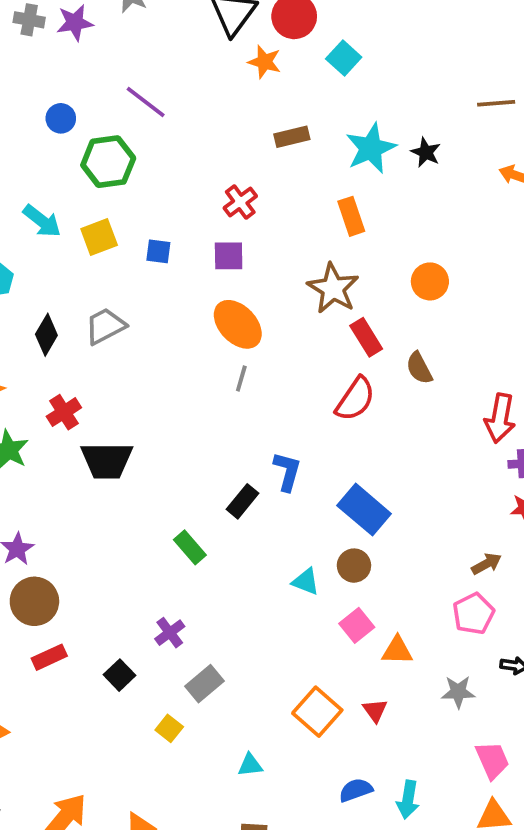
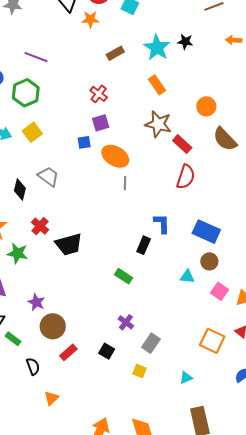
blue square: (158, 251) -> (84, 142), moved
gray trapezoid: (105, 326) -> (48, 176), turned 80
brown semicircle: (419, 368) -> (225, 139), moved, size x1.5

